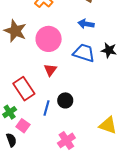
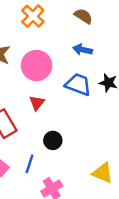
blue line: (46, 108) -> (29, 164), moved

